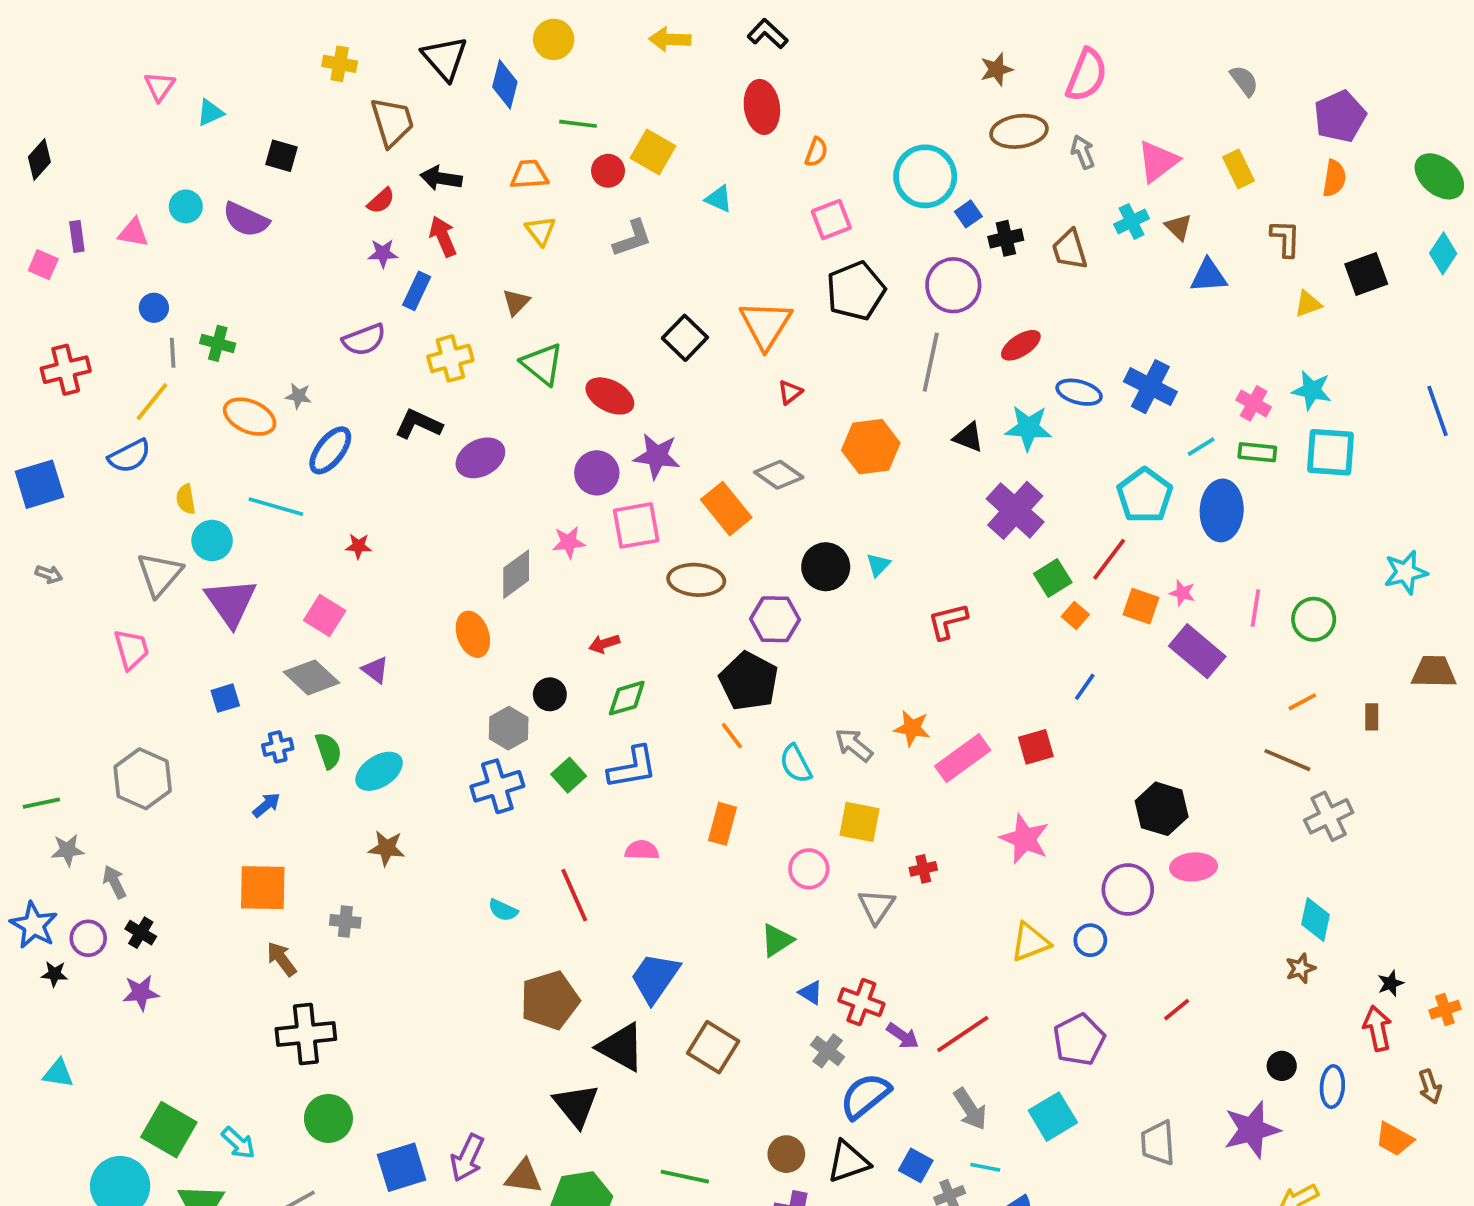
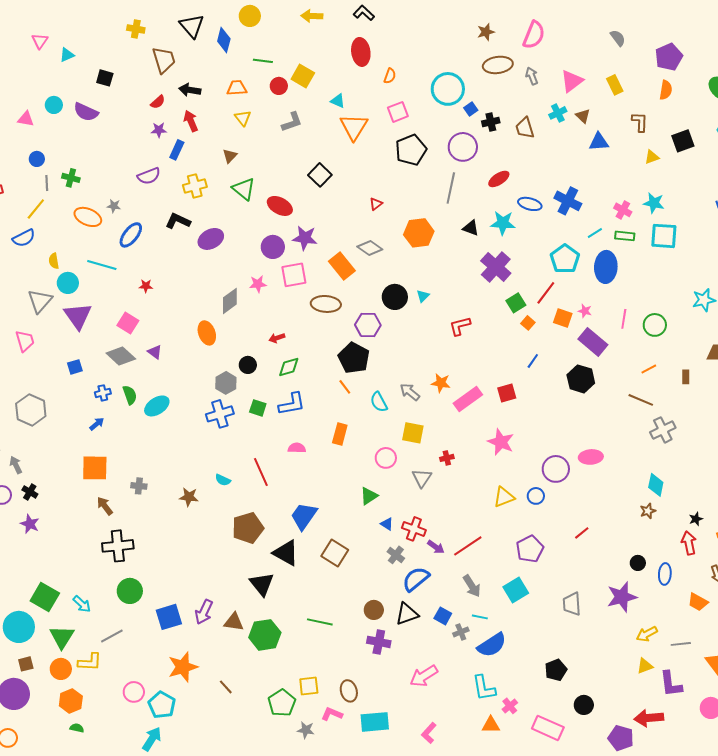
orange triangle: (766, 325) -> (354, 127), moved
green square: (569, 775) -> (258, 408), turned -30
black hexagon: (1162, 809) -> (581, 379), moved
brown star: (387, 848) -> (189, 497), moved
purple star: (141, 993) -> (30, 524), turned 30

